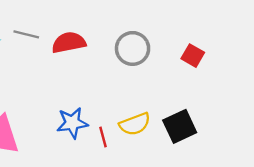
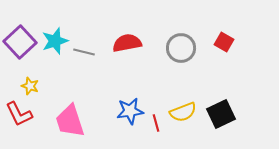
gray line: (26, 34) -> (84, 52), moved
red square: (193, 56) -> (224, 42), moved

